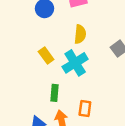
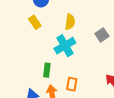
yellow rectangle: (46, 55) -> (35, 22), moved

